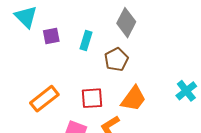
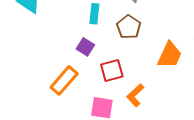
purple square: (51, 36) -> (85, 47), moved, turned -36
orange trapezoid: (133, 99) -> (170, 55), moved

